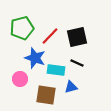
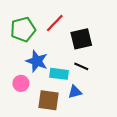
red line: (50, 36) -> (55, 23), moved

